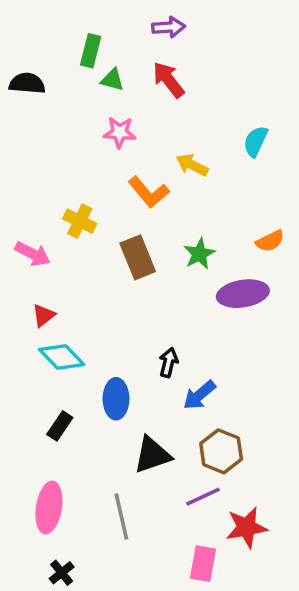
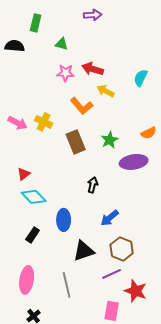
green rectangle: (91, 51) -> (36, 23), moved
red arrow: (169, 80) -> (93, 69), moved, turned -35
pink arrow: (33, 254) -> (18, 123), moved
black arrow: (169, 362) -> (93, 185), moved
red star: (246, 527) -> (136, 291), turned 30

